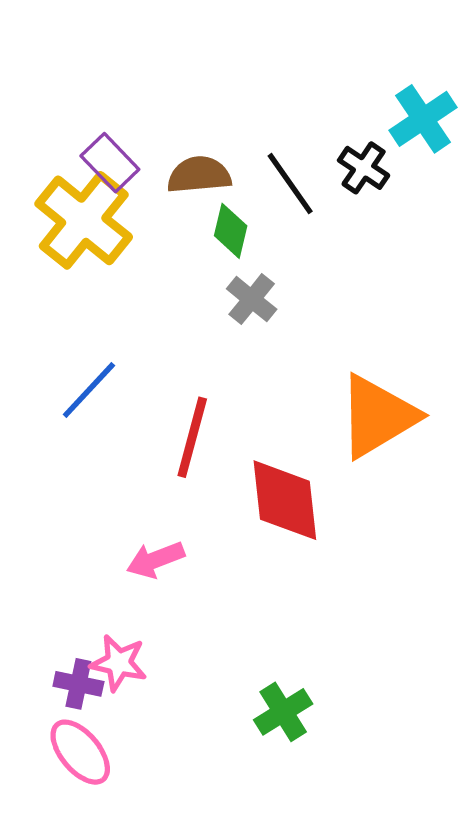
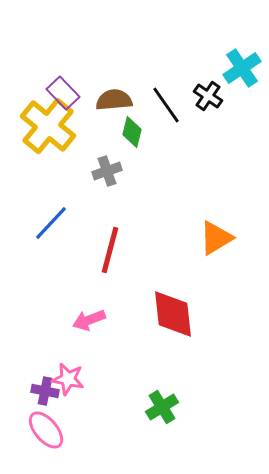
gray cross: (252, 299) -> (107, 171), moved, turned 32
orange triangle: (378, 416) -> (216, 238), size x0.7
red diamond: (285, 500) -> (173, 314), moved

